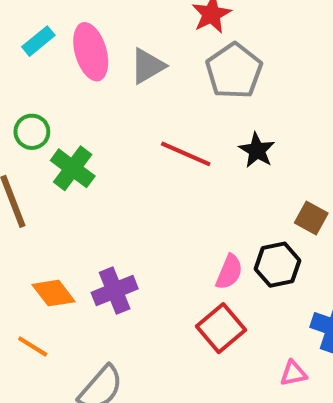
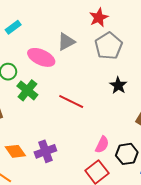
pink ellipse: (91, 52) -> (41, 57), moved, turned -52
red line: (186, 154) -> (71, 102), moved
black hexagon: (278, 265) -> (127, 154), moved

